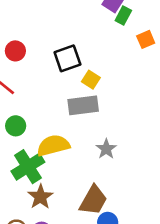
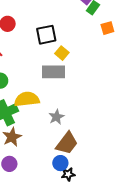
gray star: (106, 149) -> (56, 117), moved
brown trapezoid: (93, 200) -> (67, 143), moved

